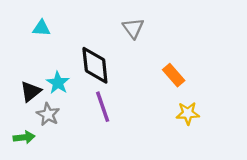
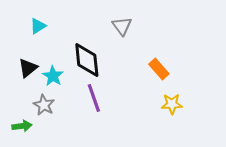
cyan triangle: (41, 28) -> (38, 26), turned -36
black triangle: (31, 91) -> (28, 68), moved

